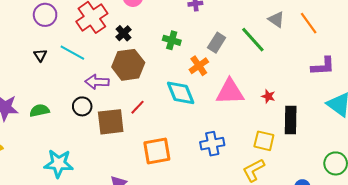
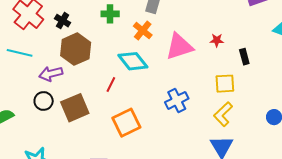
red line: (137, 107) -> (111, 84), moved
black rectangle: (291, 120) -> (244, 57), size x0.6

